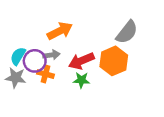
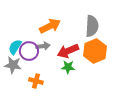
gray semicircle: (127, 32) -> (92, 26), moved, turned -35
orange cross: (45, 74) -> (36, 81), moved

